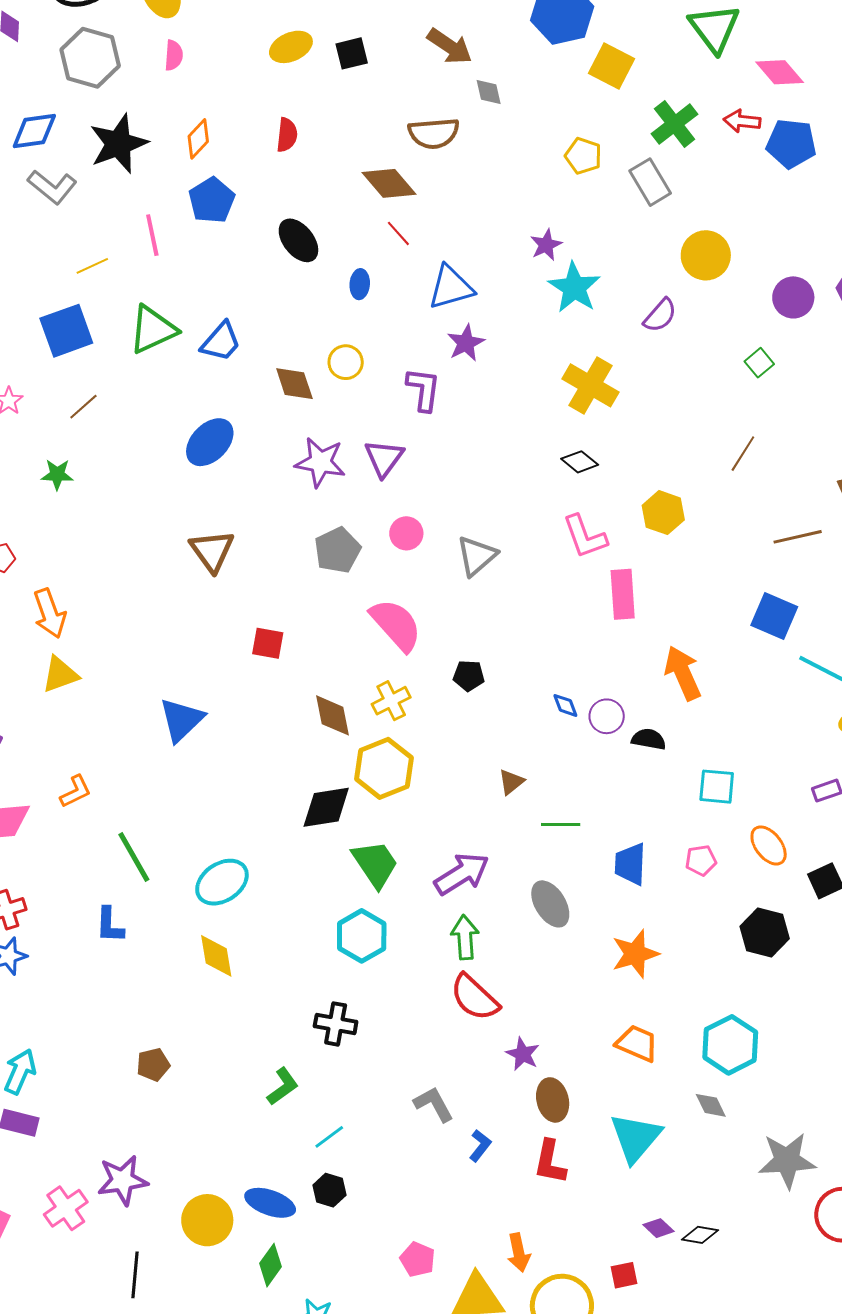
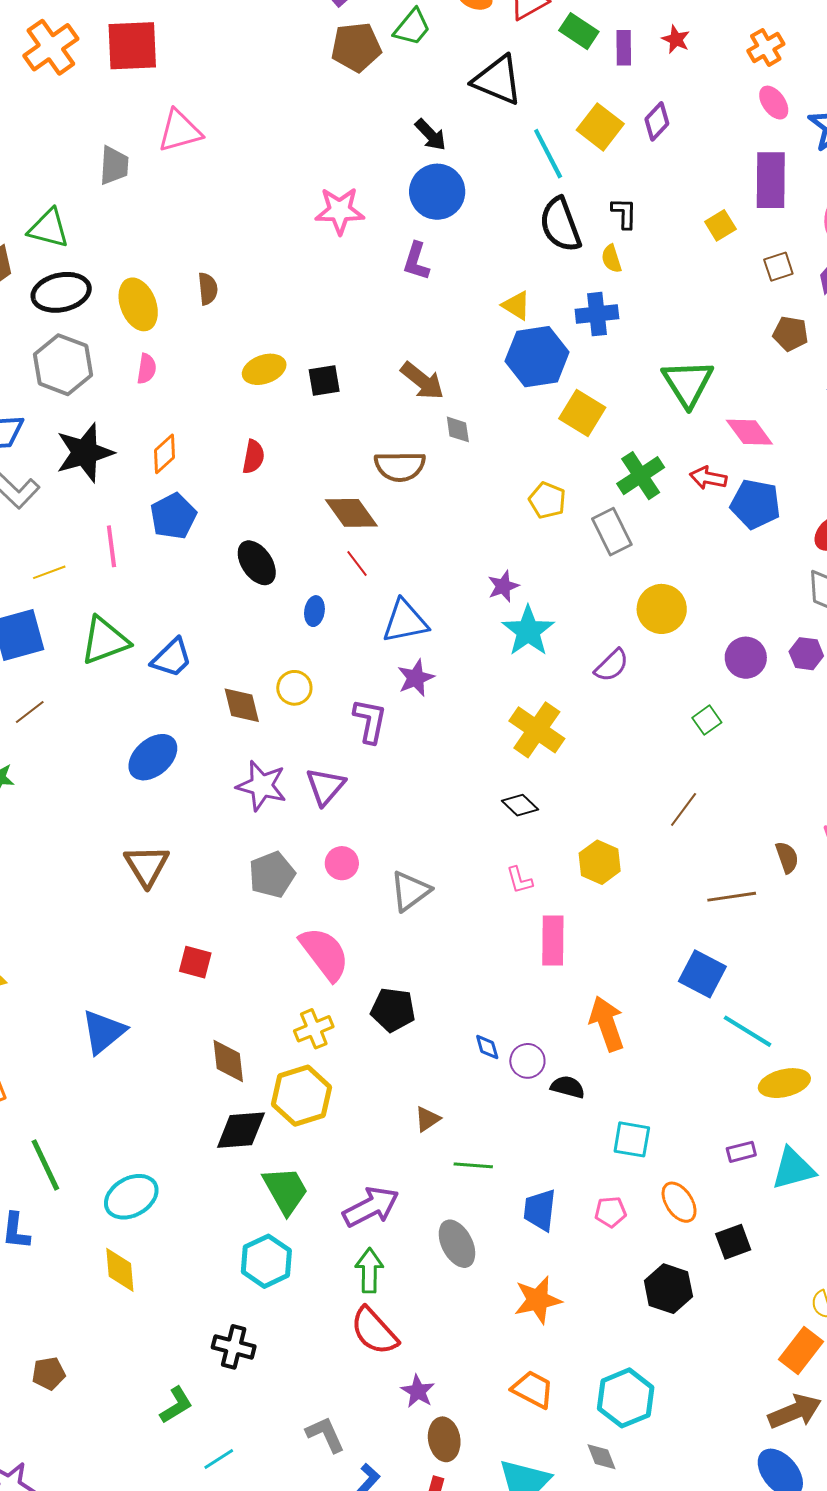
pink L-shape: (585, 537) -> (520, 880), size x0.6
black pentagon: (469, 676) -> (393, 1010), size x1.4
brown diamond: (333, 715) -> (228, 1061), moved

